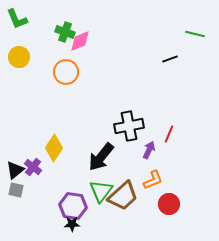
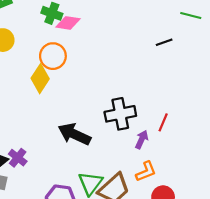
pink diamond: (80, 41) -> (68, 23), turned 30
yellow diamond: (54, 148) -> (40, 79), moved
black arrow: (101, 157) -> (74, 134), moved, turned 76

